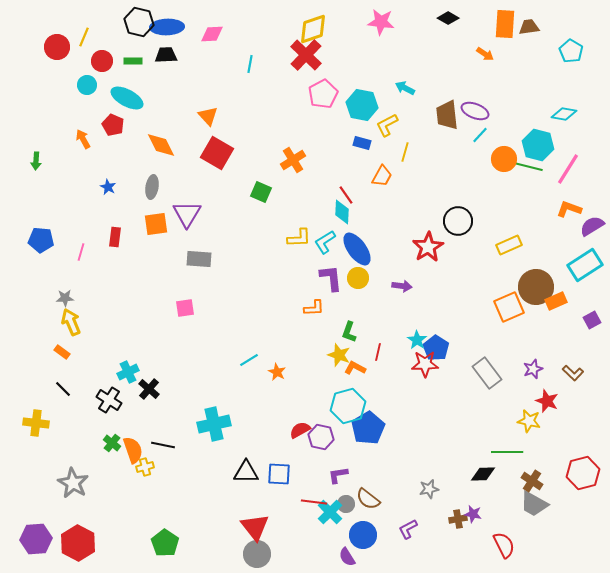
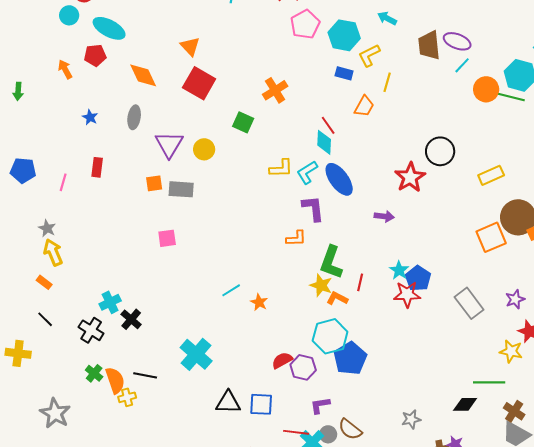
red pentagon: (113, 125) -> (95, 55), turned -30
orange square: (156, 224) -> (154, 183), moved, size x0.7
yellow circle: (358, 278) -> (204, 149), moved
gray star: (65, 298) -> (47, 228), turned 30
green L-shape: (349, 332) -> (331, 262), size x1.6
cyan cross: (214, 424) -> (196, 354), turned -36

